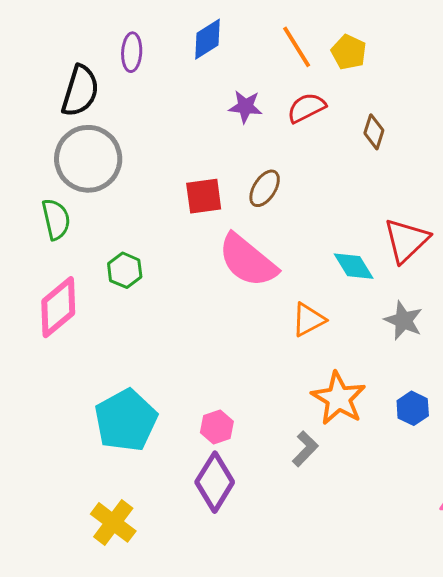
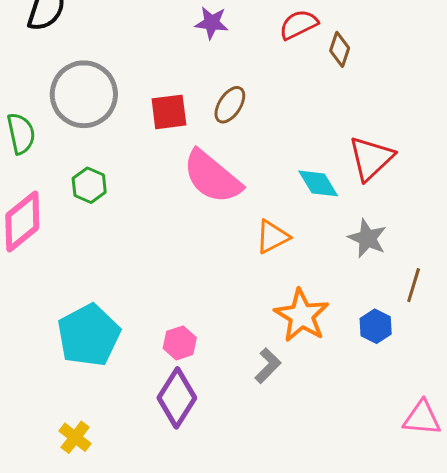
red semicircle: (306, 108) -> (299, 25), moved
gray circle: (88, 159) -> (84, 94), moved
yellow cross: (113, 522) -> (75, 437), size x0.7

